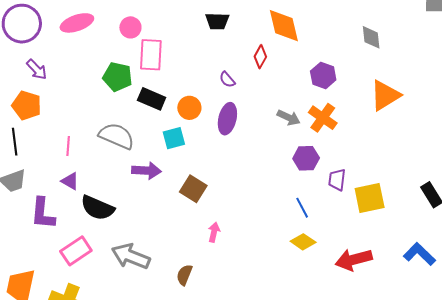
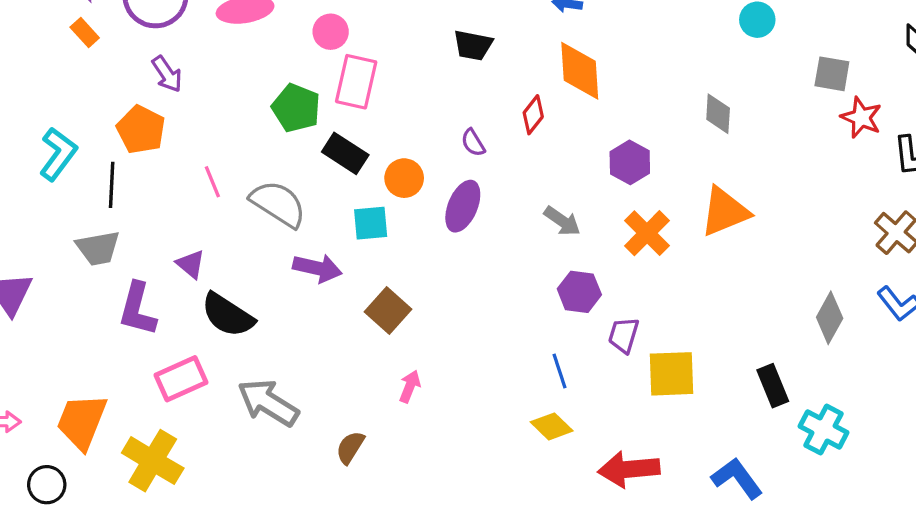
orange cross: (323, 118) -> (647, 233), moved
pink line: (68, 146) -> (212, 182), moved, turned -36

